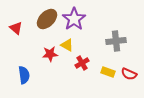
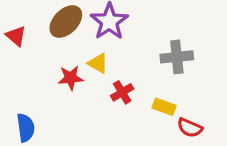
red semicircle: (129, 74) -> (190, 128), moved
blue semicircle: (24, 75) -> (26, 128), moved

